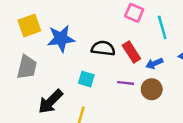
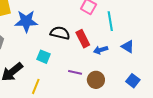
purple line: (126, 83) -> (75, 72), moved
brown circle: (152, 89) -> (96, 80), moved

